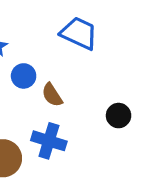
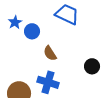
blue circle: (24, 76) -> (32, 31), moved

